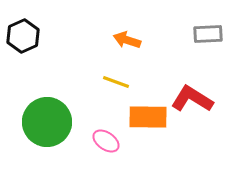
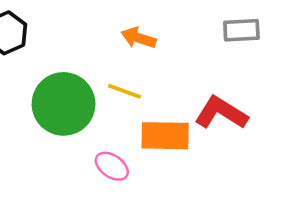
green circle: (47, 122) -> (64, 104), moved

